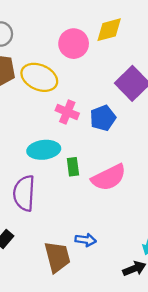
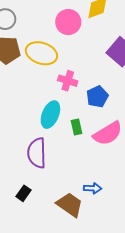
blue pentagon: (103, 118) -> (97, 97), moved
cyan ellipse: (44, 150) -> (50, 115), turned -56
brown trapezoid: (57, 257) -> (70, 205), turned -36

